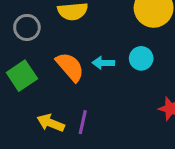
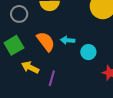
cyan circle: (141, 58) -> (88, 52), moved
yellow arrow: (51, 123) -> (30, 67), moved

